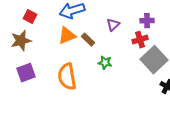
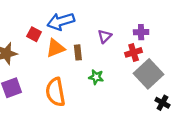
red square: (30, 17) -> (34, 34), moved
brown rectangle: (88, 40) -> (78, 52), turned 40

